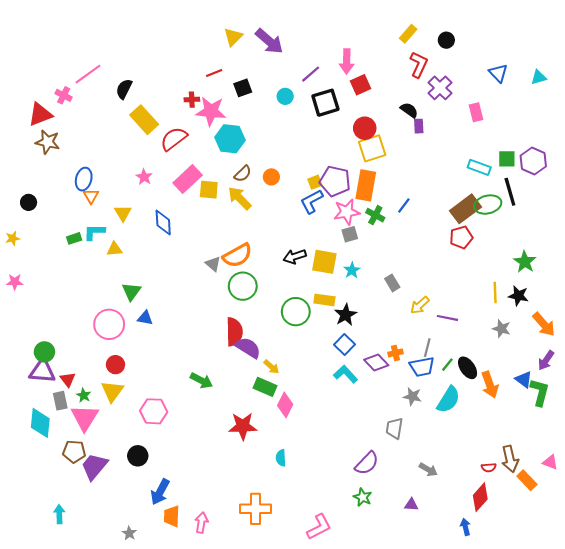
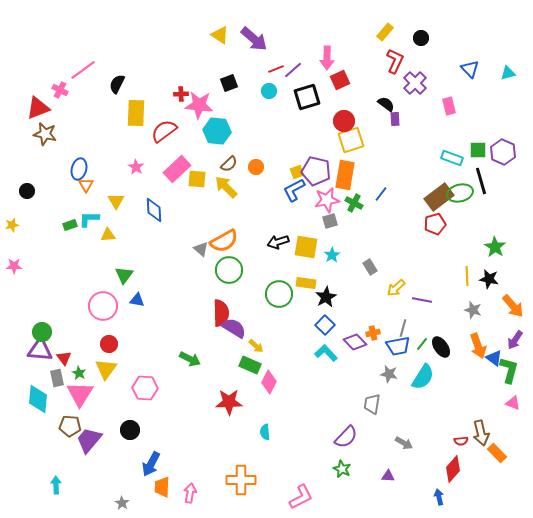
yellow triangle: (233, 37) -> (220, 35), turned -42
red line: (214, 73) -> (276, 69), moved
yellow rectangle: (144, 120) -> (136, 113), turned 44
orange arrow: (490, 385) -> (478, 346), moved
pink triangle: (550, 462) -> (513, 403), moved

